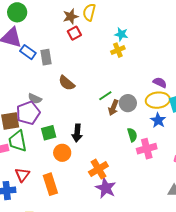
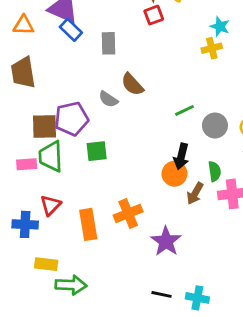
blue rectangle: (28, 52) -> (71, 30), moved
gray semicircle: (35, 99) -> (108, 99), moved
brown arrow: (113, 108) -> (195, 193), moved
black arrow: (77, 133) -> (181, 156), moved
orange circle: (62, 153) -> (174, 174), moved
orange cross: (98, 169) -> (128, 213), moved

